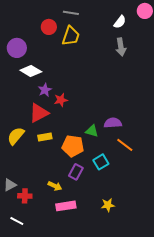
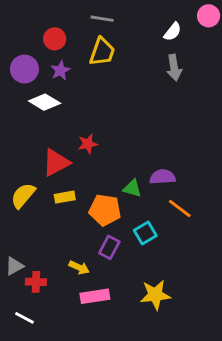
red circle: (49, 27) -> (55, 39), moved
purple star: (45, 90) -> (60, 70), moved
yellow star: (108, 205) -> (155, 295), size x1.5

